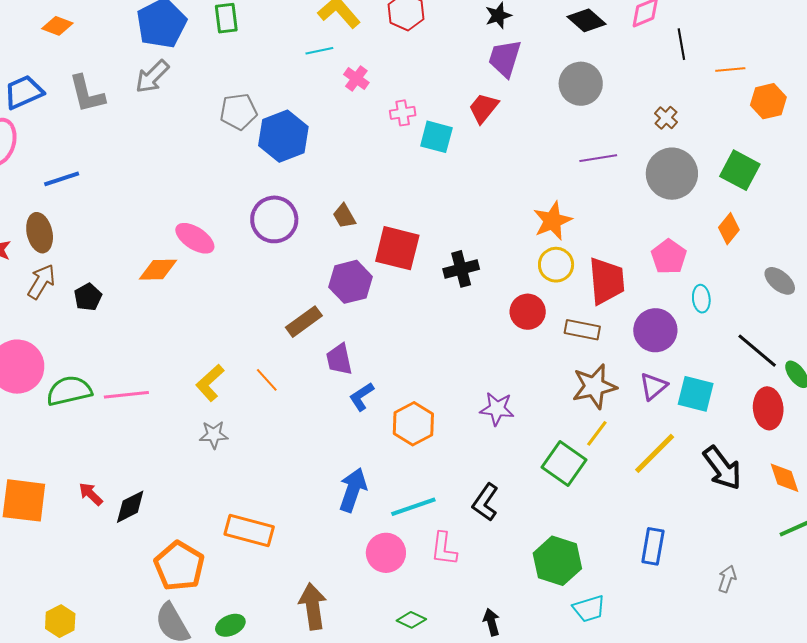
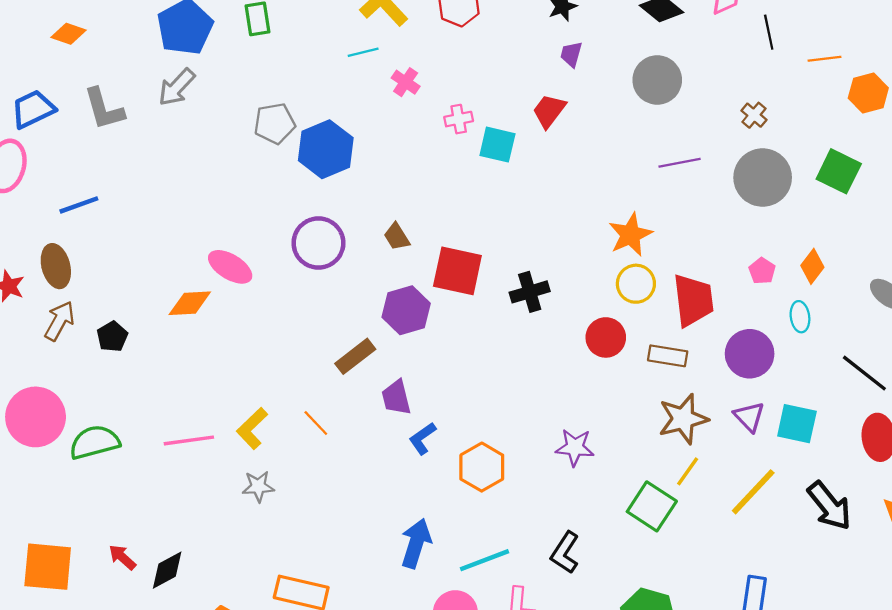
purple trapezoid: (505, 58) -> (571, 54), size x0.6
orange diamond: (729, 229) -> (812, 266), moved
pink pentagon: (669, 257) -> (762, 271), size x0.7
purple triangle: (653, 386) -> (749, 417), turned -32
pink line: (126, 395) -> (189, 440), moved

